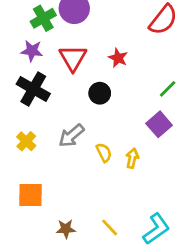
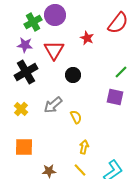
red star: (118, 58) -> (87, 38), moved
black cross: (33, 89) -> (26, 72), turned 30
purple square: (159, 124) -> (115, 97), turned -36
yellow arrow: (132, 158) -> (84, 147), moved

